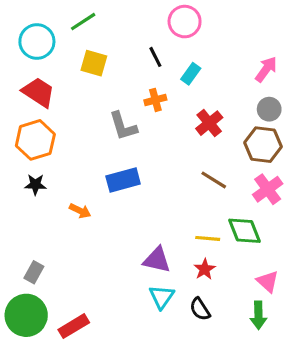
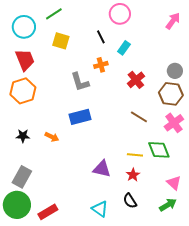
pink arrow: (266, 69) -> (173, 21), moved
red trapezoid: (38, 92) -> (25, 60), turned 35
black star: (35, 185) -> (23, 136), moved
gray rectangle: (34, 272) -> (22, 177), size x1.5
cyan triangle: (161, 297) -> (100, 209), moved, turned -30
green arrow: (258, 315) -> (168, 205), turned -120

